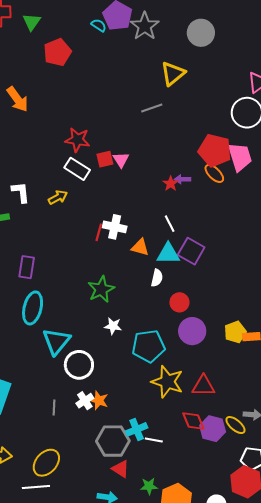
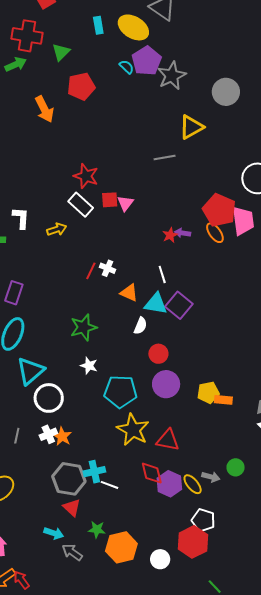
orange arrow: (17, 99) -> (44, 109), moved
white cross: (115, 227) -> (108, 268), size x0.7

